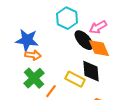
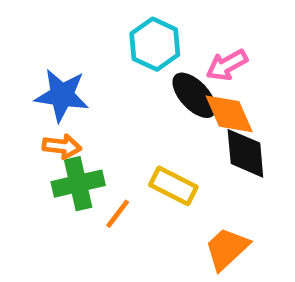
orange arrow: (33, 55) -> (62, 146), moved
black diamond: (91, 71) -> (245, 153), moved
green cross: (34, 78) -> (78, 184), turned 30

